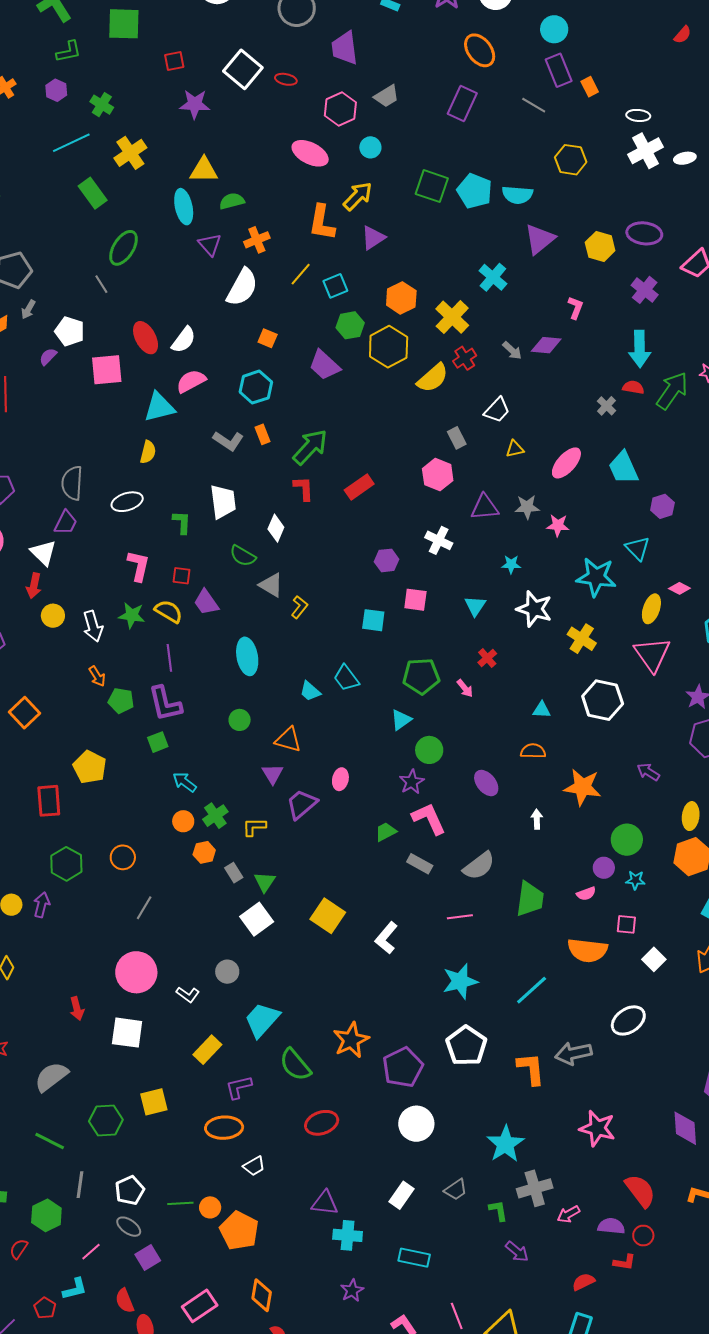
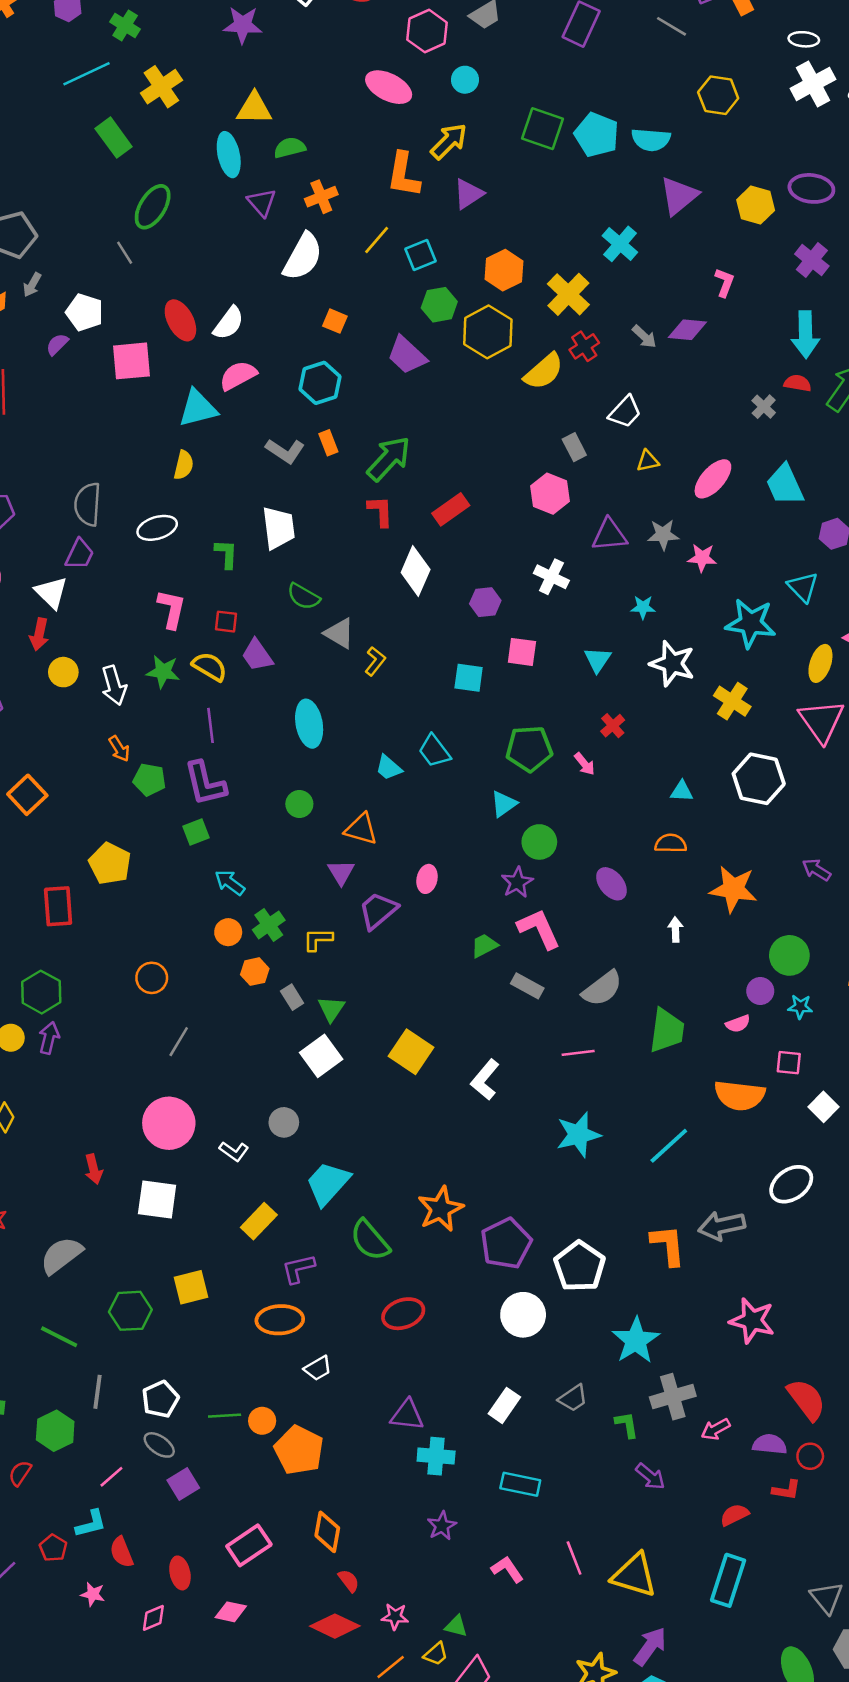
white diamond: (276, 528) -> (416, 571), moved, size x1.4
green hexagon: (66, 864) -> (41, 992), moved
white pentagon: (466, 1046) -> (580, 1266), moved
red semicircle: (125, 1301) -> (122, 1552), moved

